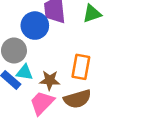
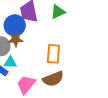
brown star: (50, 80) -> (16, 39), moved

